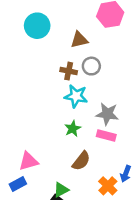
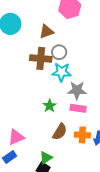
brown cross: (69, 71) -> (41, 58), size x1.5
cyan star: (76, 96) -> (62, 72), moved
orange cross: (108, 186) -> (82, 135), moved, turned -35

